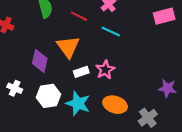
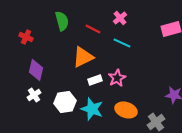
orange triangle: (68, 47) -> (83, 57), turned 40
purple diamond: (40, 61) -> (36, 70), moved
white cross: (15, 88) -> (34, 95), turned 32

